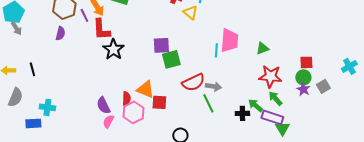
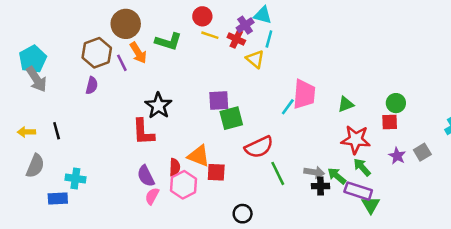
gray arrow: (16, 28) -> (36, 79), size x1.5
red L-shape: (101, 29) -> (143, 132), moved
cyan line: (216, 50) -> (288, 107), turned 32
red square: (306, 62) -> (390, 122), moved
green circle: (303, 77) -> (396, 103), moved
gray arrow: (213, 86) -> (314, 172), moved

